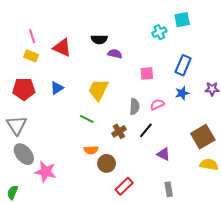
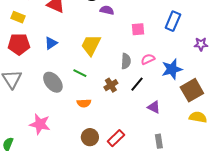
yellow rectangle: (31, 56) -> (18, 17), moved
blue star: (182, 93) -> (172, 69), moved, size x1.5
gray ellipse: (24, 154) -> (53, 82), moved
brown circle: (107, 163) -> (90, 137), moved

